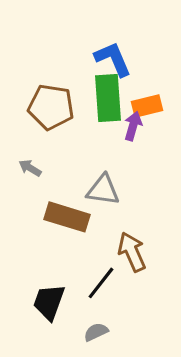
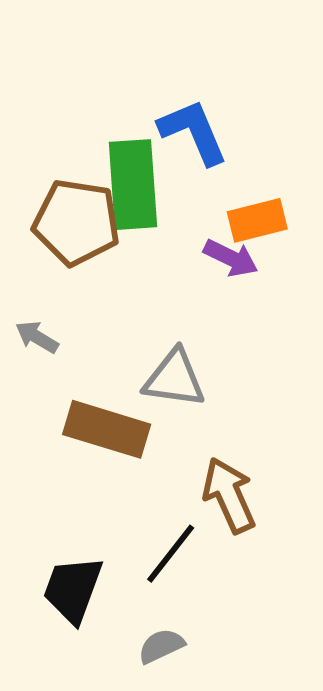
green rectangle: (108, 98) -> (133, 185), moved
purple arrow: (133, 126) -> (231, 258), turned 100

